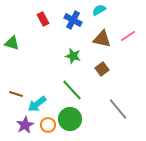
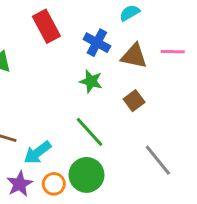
red rectangle: (43, 19) -> (46, 26), size x1.5
blue cross: (73, 20) -> (97, 43), moved
pink line: (128, 36) -> (173, 52), turned 35

